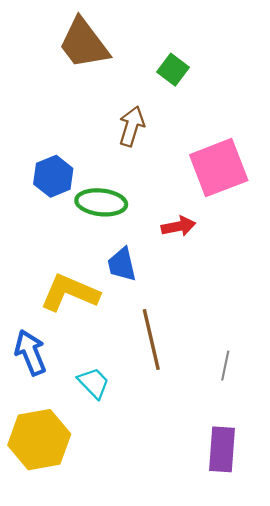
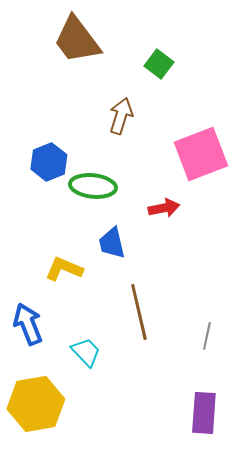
yellow L-shape: (70, 293) -> (64, 269), size x0.7

